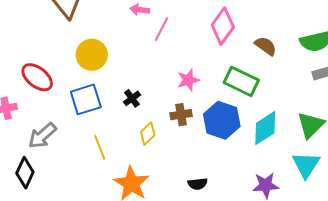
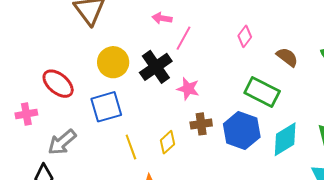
pink diamond: (223, 26) -> (245, 36), size x0.6
pink star: (188, 80) -> (188, 89), moved, turned 30
black cross: (132, 98) -> (156, 67), moved, size x1.8
yellow line: (100, 147) -> (131, 147), moved

